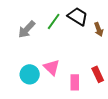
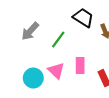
green line: (54, 21) -> (58, 40), moved
pink rectangle: (75, 82) -> (80, 66), moved

